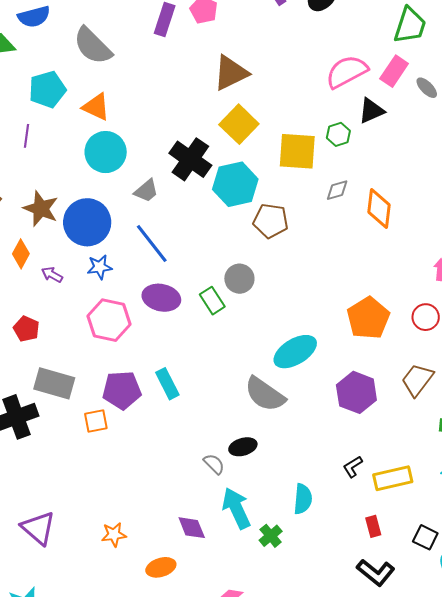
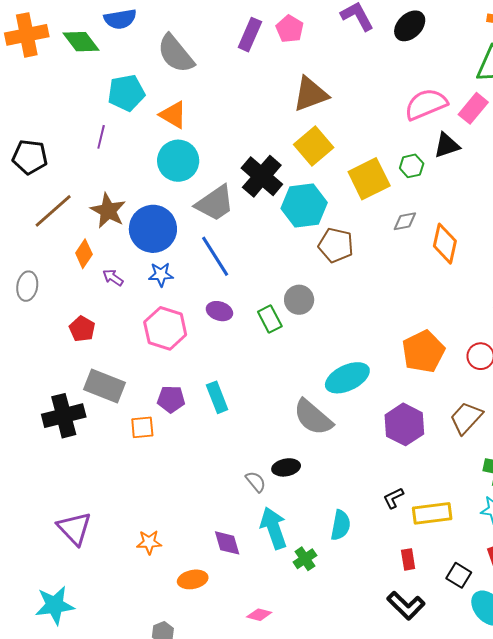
yellow square: (297, 151) -> (369, 179), turned -36
gray trapezoid: (146, 191) -> (215, 203), size x1.6
purple ellipse: (161, 298) -> (219, 311), size x0.7
purple pentagon: (122, 390) -> (171, 399), size x0.7

